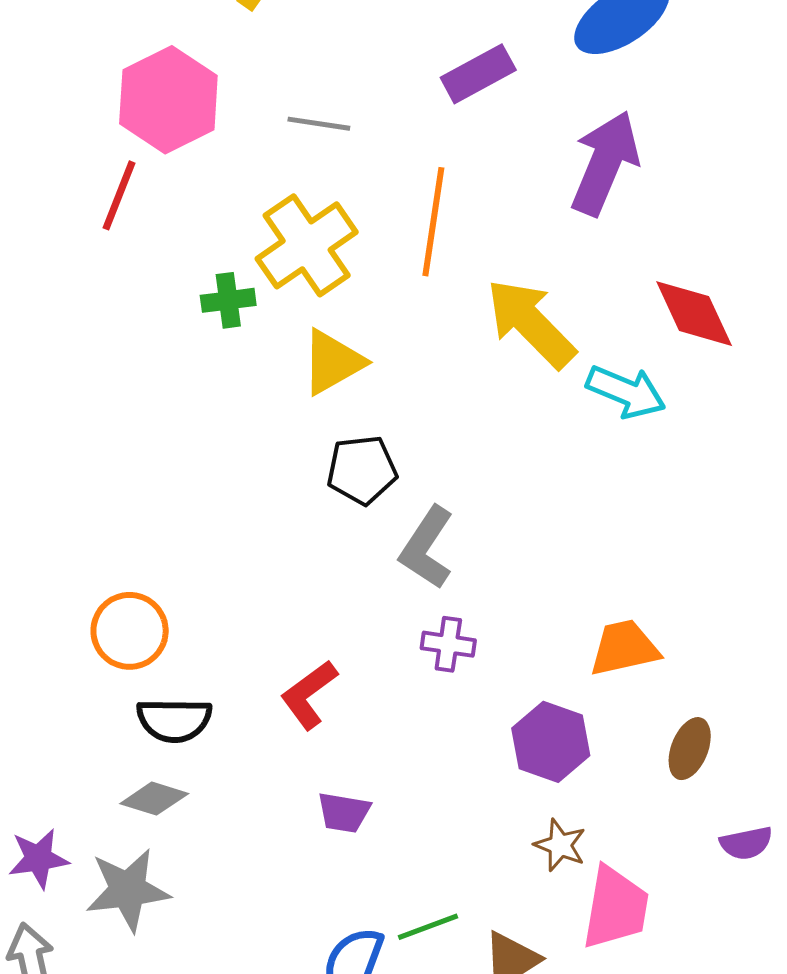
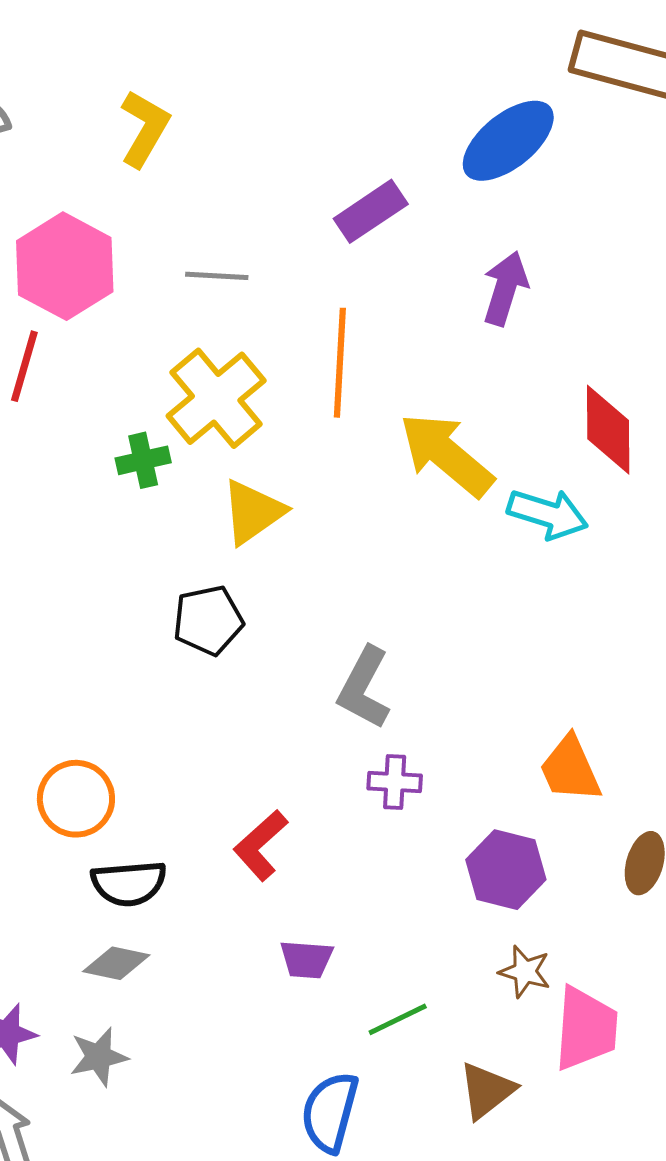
purple arrow: (605, 163) -> (505, 288), size x0.7
red diamond: (694, 314) -> (608, 430), turned 30
black pentagon: (362, 470) -> (208, 620), moved
orange trapezoid: (624, 648) -> (570, 769), turned -96
gray star: (128, 890) -> (99, 1057), size x0.7
green line: (428, 927) -> (398, 1019), moved

